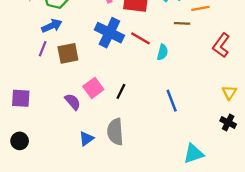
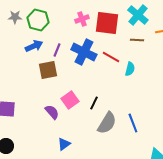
brown line: (182, 23) -> (137, 40), moved
purple line: (43, 49) -> (57, 50), moved
blue line: (172, 101) -> (133, 123), moved
gray semicircle: (115, 132) -> (107, 123), moved, turned -145

